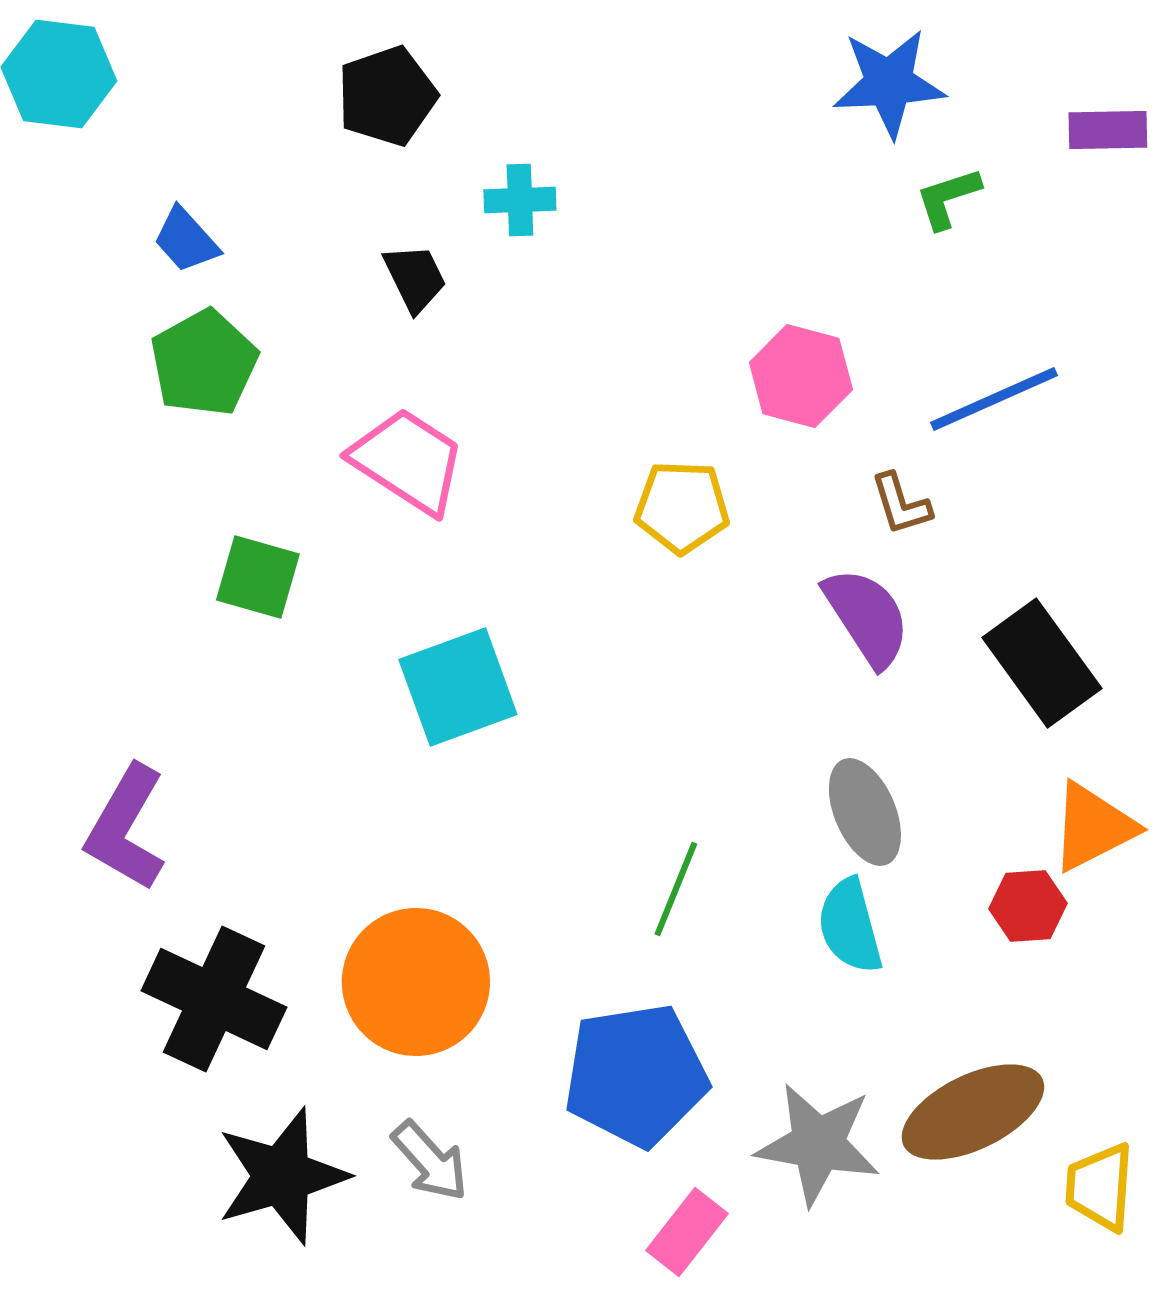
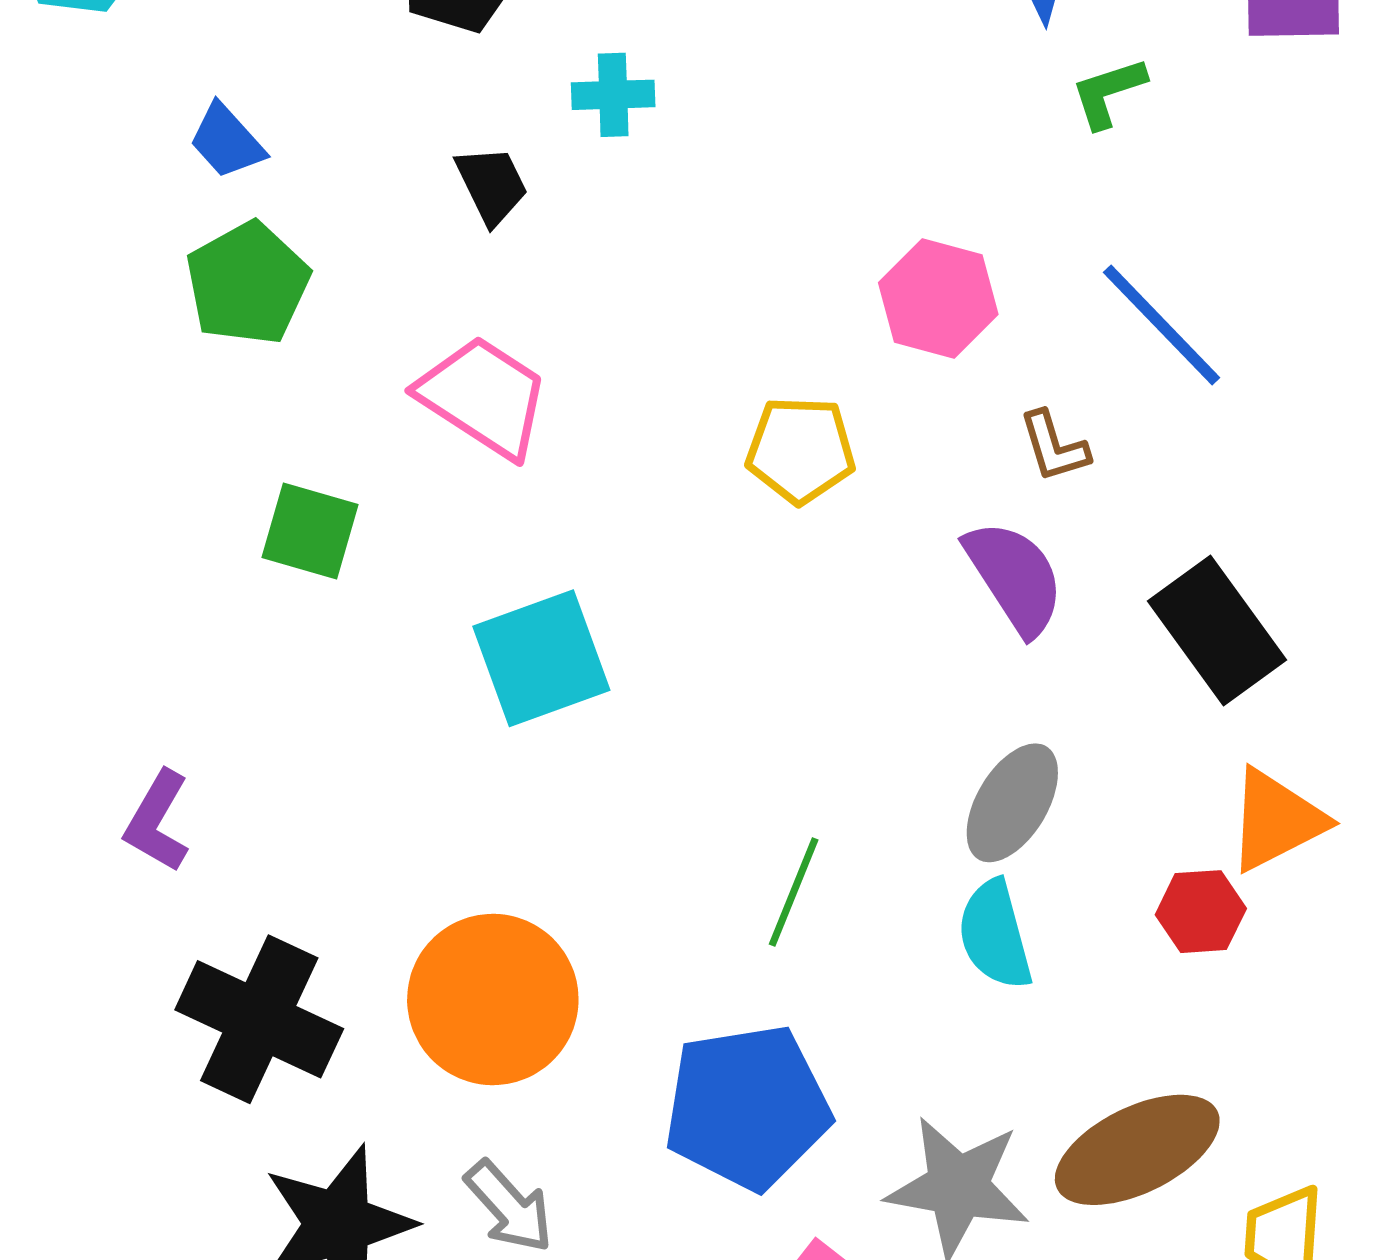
blue line: (994, 399) -> (1162, 325), turned 70
gray ellipse: (865, 812) -> (1012, 803), turned 54
purple L-shape: (126, 828) -> (157, 821), size x0.7

